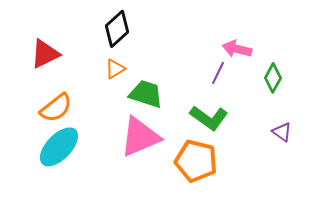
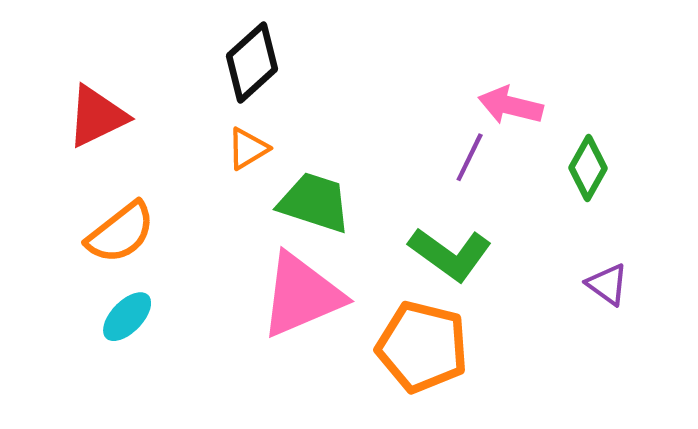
cyan ellipse: (59, 147) -> (127, 317), size x0.6

